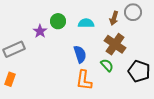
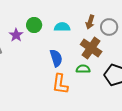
gray circle: (133, 12) -> (109, 27), moved
green semicircle: (107, 65) -> (83, 69), turned -48

